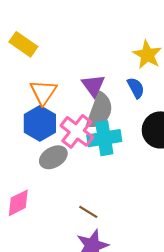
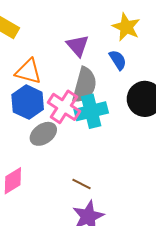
purple triangle: (93, 85) -> (78, 46), moved
orange triangle: (43, 92) -> (28, 71), turned -44

